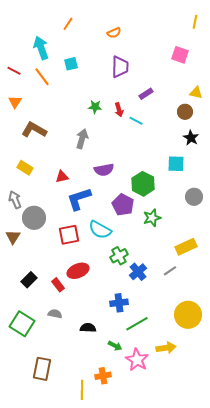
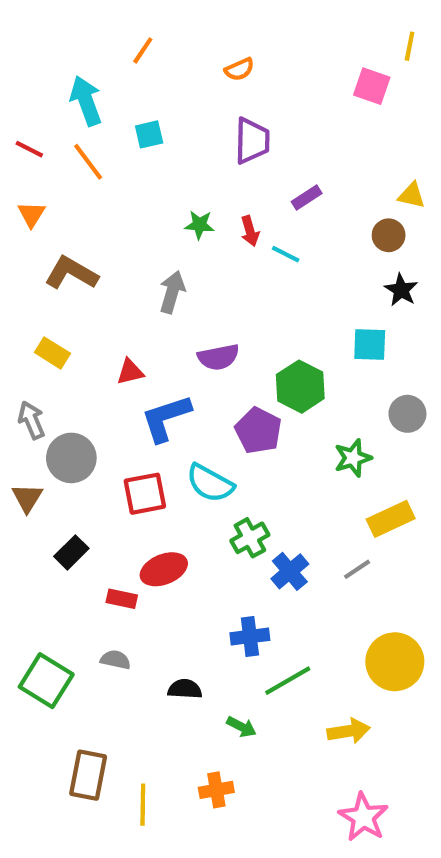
pink square: (180, 55) -> (372, 86), moved
green star: (152, 218) -> (353, 458), moved
black rectangle: (29, 280) -> (71, 552), moved
red rectangle: (58, 285) -> (122, 599), turned -40
pink star: (137, 360) -> (363, 817), moved
yellow line: (82, 390) -> (143, 805), moved

